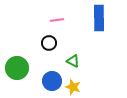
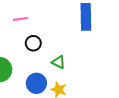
pink line: (57, 20) -> (21, 19), moved

